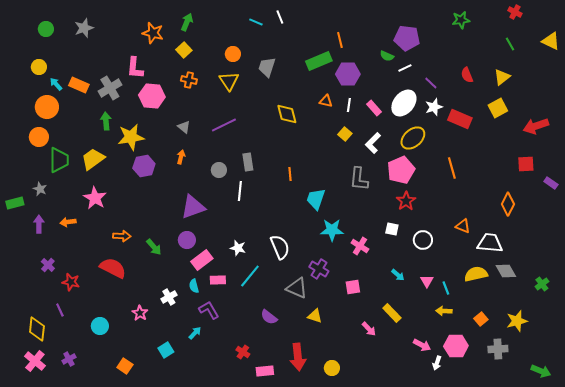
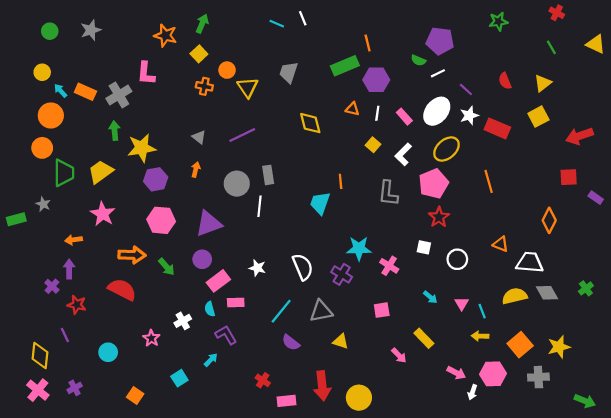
orange circle: (233, 54) -> (227, 70), moved
pink hexagon: (152, 96) -> (161, 220), moved
gray circle: (219, 170) -> (237, 184), size x1.5
orange line: (290, 174) -> (341, 181), moved
cyan trapezoid: (316, 199) -> (320, 203), moved
purple arrow: (39, 224) -> (69, 269), moved
orange arrow: (122, 236) -> (132, 255), size x1.4
purple cross: (319, 269) -> (342, 274), moved
cyan line: (250, 276) -> (281, 311), moved
green cross: (542, 284) -> (586, 288), moved
gray triangle: (297, 288) -> (321, 311), turned -35
orange square: (481, 319) -> (520, 345), size x1.6
yellow circle: (332, 368) -> (359, 398), size x1.5

